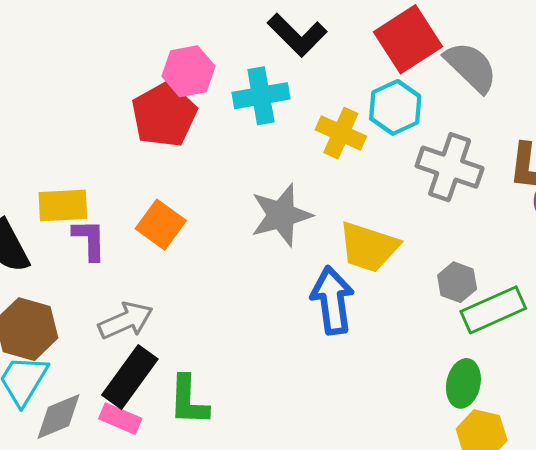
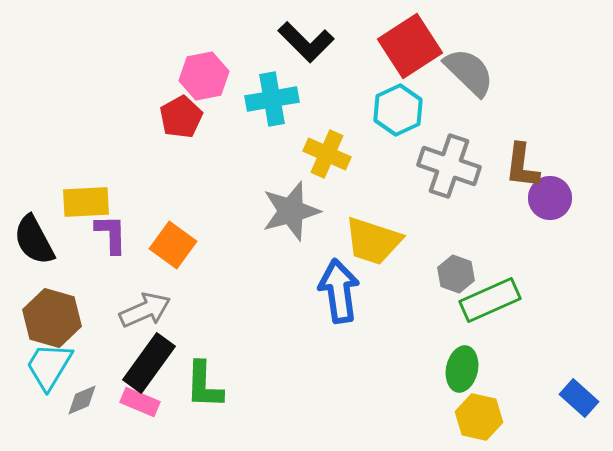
red pentagon: (164, 115) -> (181, 117), size x0.7
yellow cross: (341, 133) -> (327, 154), moved
orange square: (161, 225) -> (173, 245), moved
gray diamond: (59, 416) -> (82, 400), size x0.7

